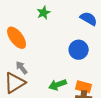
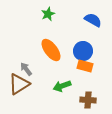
orange ellipse: (17, 38) -> (51, 50), moved
orange rectangle: (84, 87) -> (85, 66), moved

